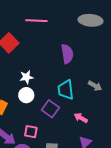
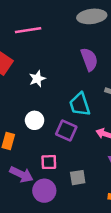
purple semicircle: (67, 54) -> (89, 59), moved
white star: (26, 77) -> (37, 79), moved

